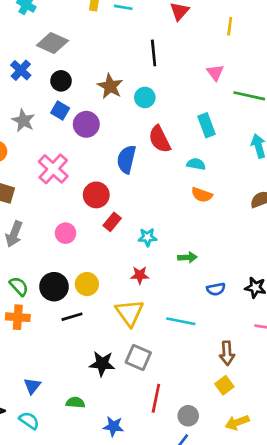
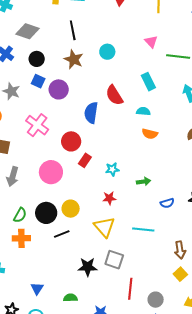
black line: (154, 53) -> (73, 30), moved
cyan circle: (145, 97) -> (107, 52), moved
pink circle: (66, 233) -> (51, 172), size x1.5
green semicircle: (19, 286) -> (20, 215), turned 77

